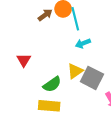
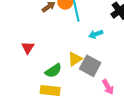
cyan arrow: (83, 43) -> (96, 34), moved

